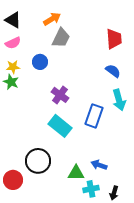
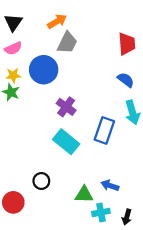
black triangle: (13, 20) -> (13, 22), turned 36
blue circle: (40, 62) -> (44, 70), size x1.6
black circle: (38, 161) -> (41, 181), size x0.6

